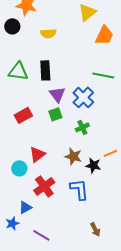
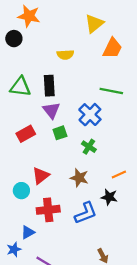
yellow semicircle: (48, 33) -> (65, 55), moved
purple triangle: (57, 94) -> (51, 110), moved
green cross: (82, 127) -> (89, 147), turned -32
black star: (93, 165) -> (109, 197), moved
red cross: (44, 186) -> (48, 210), turned 30
blue L-shape: (79, 189) -> (86, 213), turned 75

